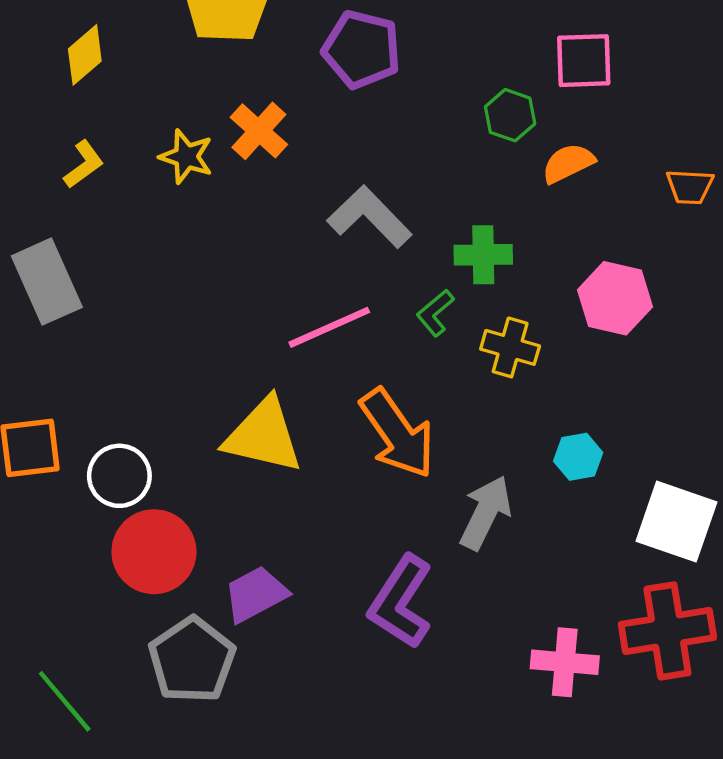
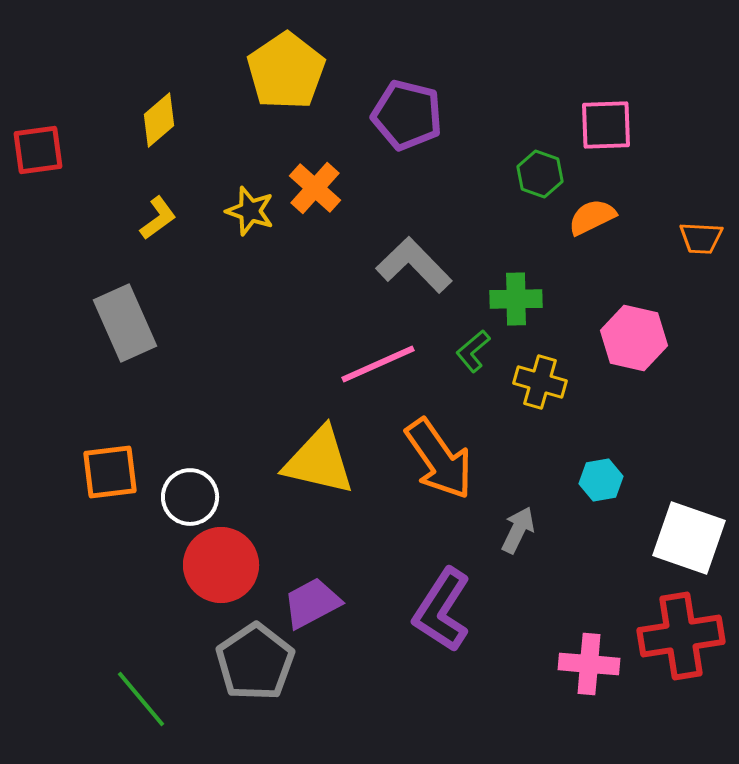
gray arrow: (486, 513) -> (518, 530), size x0.7

